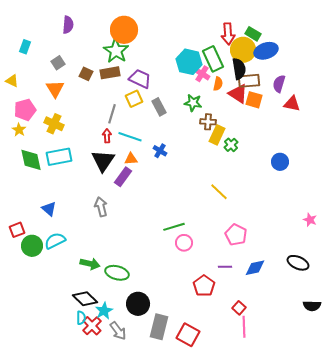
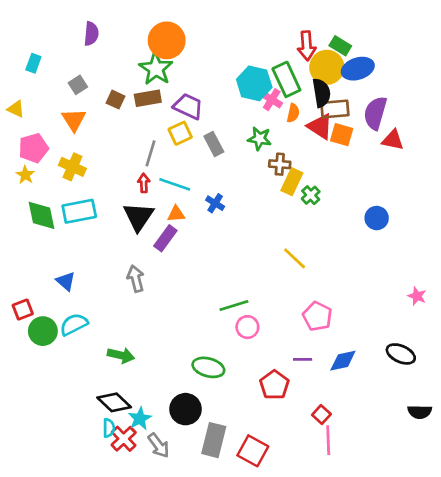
purple semicircle: (279, 84) -> (375, 113), size x1.4
green ellipse: (117, 273) -> (208, 367), moved

